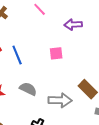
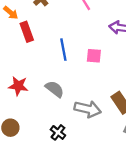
blue line: (17, 55) -> (63, 50), moved

